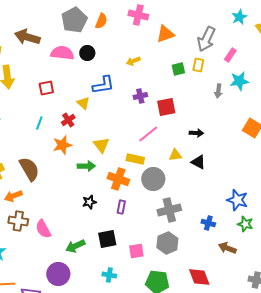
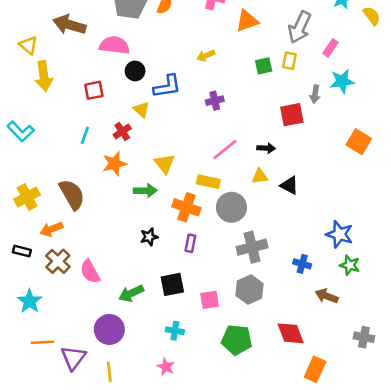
black circle: (87, 53) -> (135, 71), moved
red square: (166, 107) -> (292, 115), moved
black arrow: (196, 133) -> (266, 148), moved
brown cross: (18, 221) -> (58, 261), turned 36

